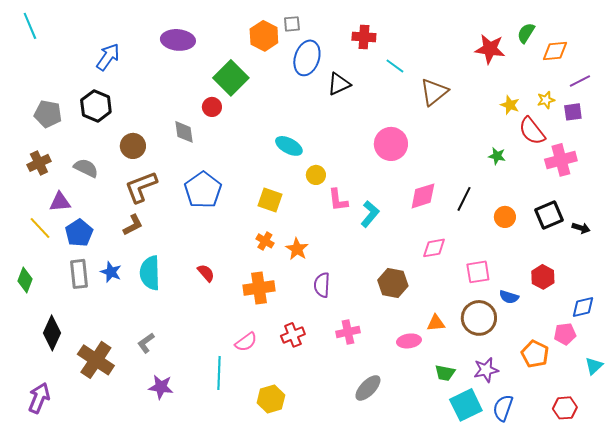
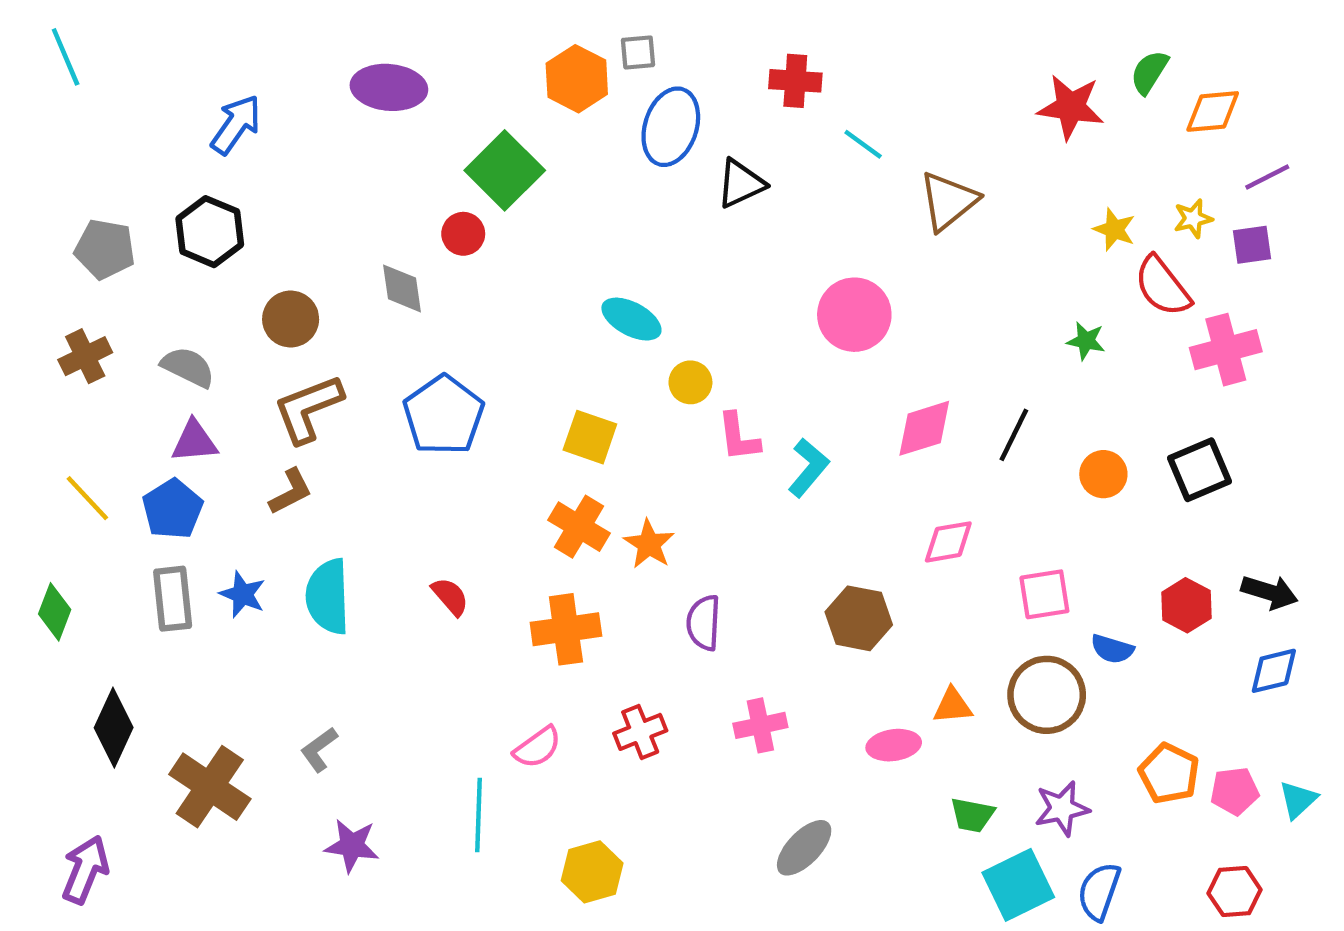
purple triangle: (60, 202) -> (194, 441), moved
black arrow: (581, 228) -> (1269, 592), moved, size x1.4
orange cross: (265, 241) -> (579, 527), size x1.5
pink pentagon: (565, 334) -> (1235, 791), moved

